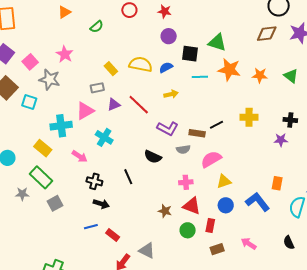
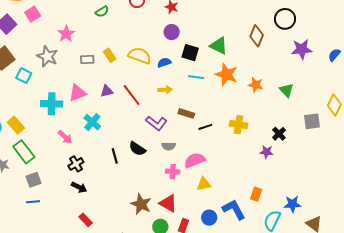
brown diamond: (267, 34) -> (257, 36), moved, turned -70
pink square: (30, 62) -> (33, 14), moved
gray rectangle: (97, 88) -> (87, 60), moved
black cross: (290, 120) -> (279, 134), turned 32
brown rectangle: (197, 133) -> (186, 113), moved
yellow rectangle: (43, 148) -> (16, 125), moved
black line: (128, 177) -> (115, 156), moved
black cross: (94, 181) -> (76, 164), turned 35
pink cross: (186, 182) -> (173, 172), moved
blue circle: (226, 205) -> (209, 218), moved
brown star: (165, 211) -> (141, 204), size x1.5
blue line: (91, 227) -> (33, 202), moved

